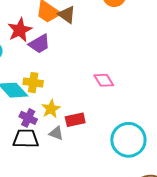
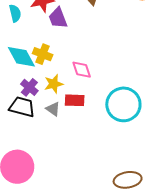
purple trapezoid: (39, 44) -> (58, 18), turned 85
pink diamond: (104, 80) -> (82, 70), moved
cyan circle: (128, 140) -> (123, 104), moved

